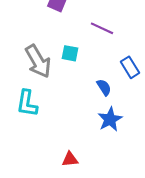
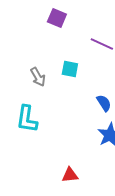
gray arrow: (38, 61) -> (38, 77), size x0.6

